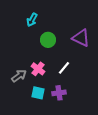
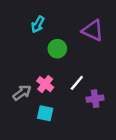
purple triangle: (81, 38) -> (93, 30), moved
purple cross: (59, 93) -> (95, 99), moved

